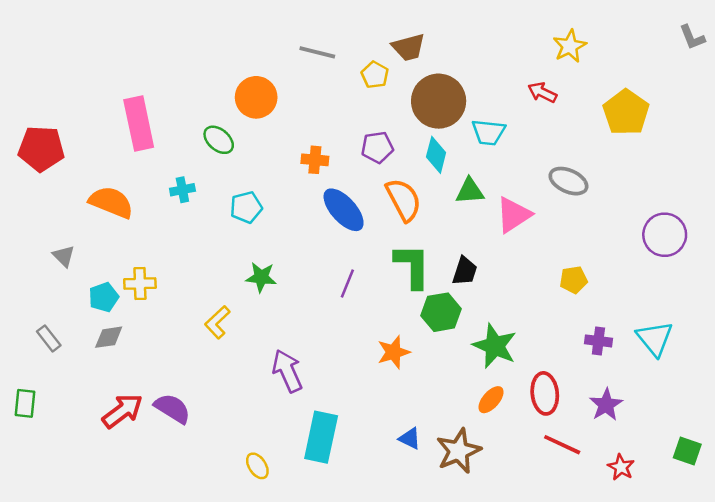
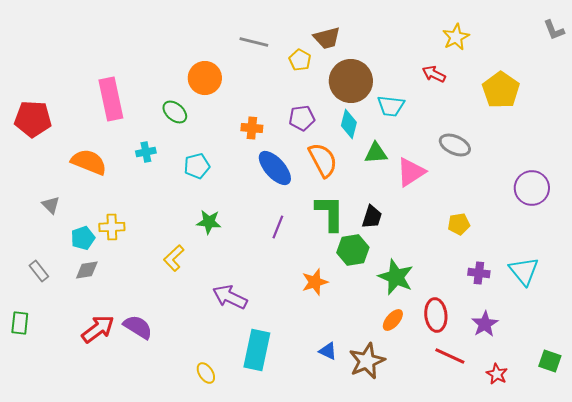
purple arrow: (287, 371) -> (230, 297), turned -40

